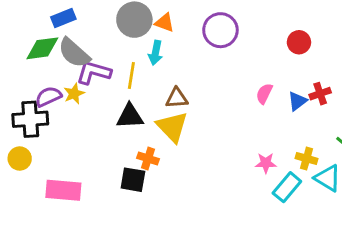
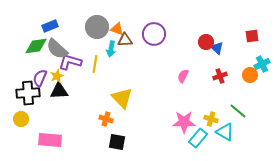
purple semicircle: (48, 97) -> (40, 78), turned -42
brown triangle: (177, 98) -> (125, 40), moved
blue triangle: (297, 101) -> (217, 48), moved, turned -40
black triangle: (130, 116) -> (59, 91), moved
pink star: (266, 163) -> (184, 122), size x1.6
black square: (133, 180) -> (117, 142), moved

